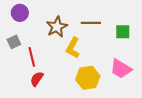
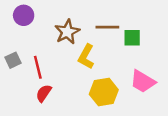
green square: (123, 32) -> (132, 38), moved
gray square: (14, 42) -> (13, 60), moved

